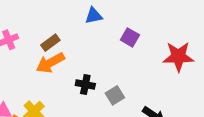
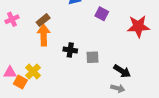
orange arrow: (50, 63) -> (44, 35), turned 120
gray square: (115, 95) -> (93, 57), turned 32

